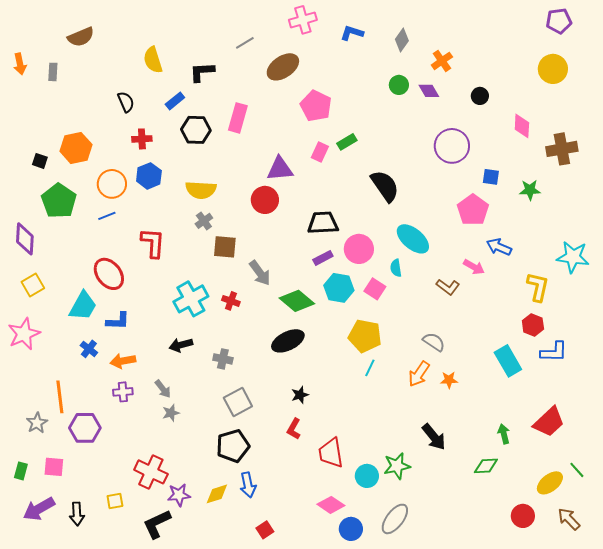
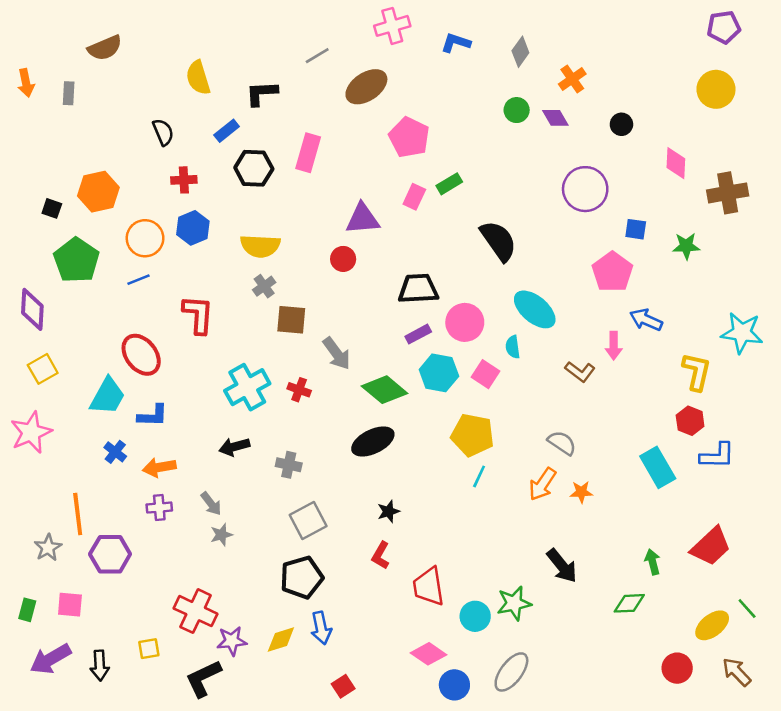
red circle: (265, 200) -> (343, 259), size x0.7
pink arrow: (474, 267) -> (614, 346), turned 60

